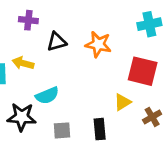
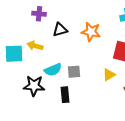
black rectangle: (100, 129) -> (65, 95), moved
gray square: (62, 130) -> (74, 72), moved

